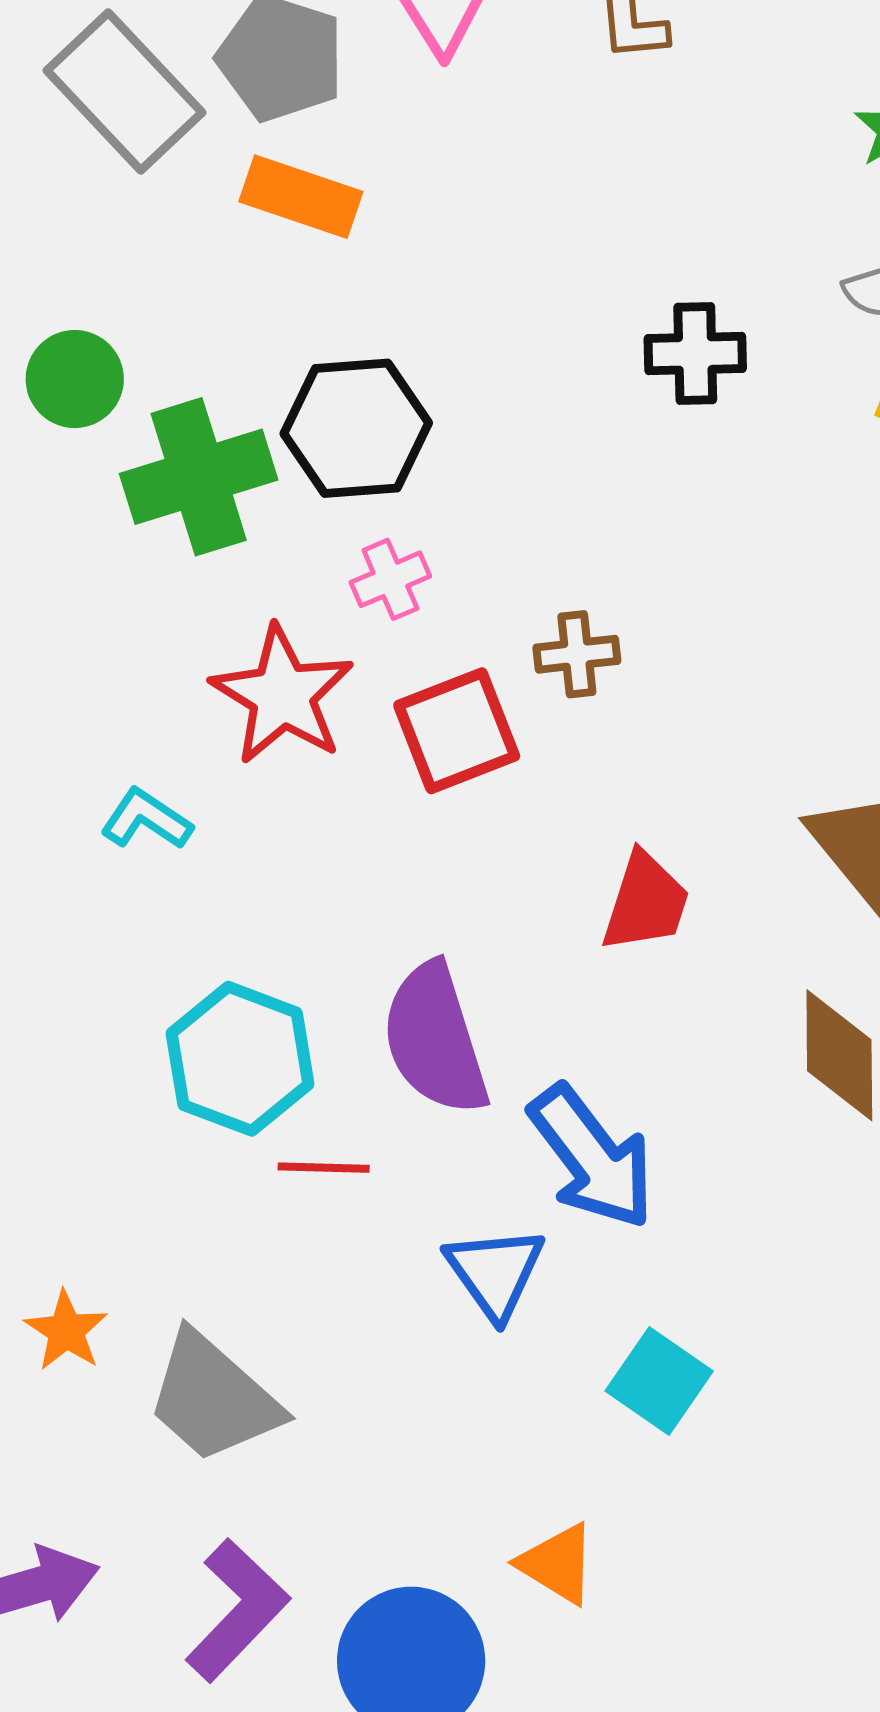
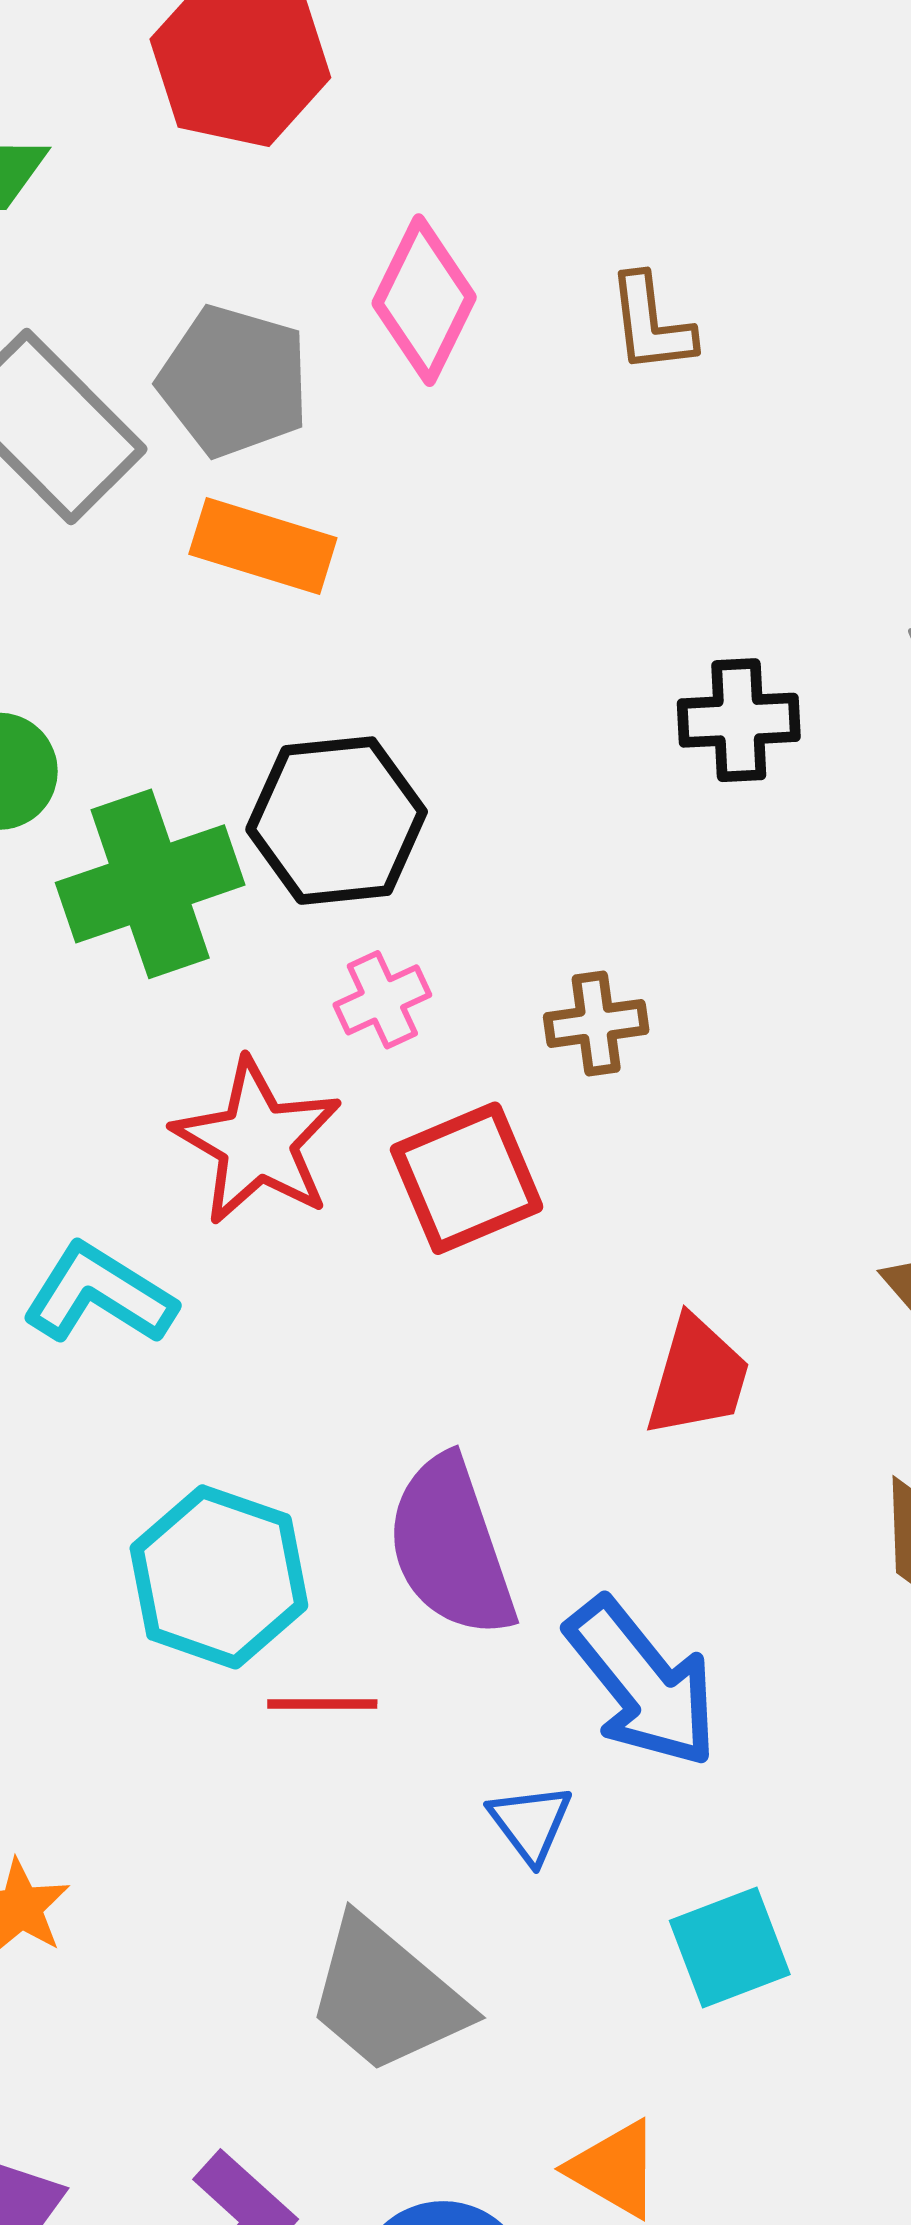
brown cross: (577, 654) -> (596, 1023), moved
cyan L-shape: (146, 819) -> (99, 1294), size x1.4
blue triangle: (495, 1272) -> (530, 1823), size x0.7
cyan square: (659, 1381) -> (730, 1947), turned 36
gray trapezoid: (213, 1398) -> (386, 1996), moved

